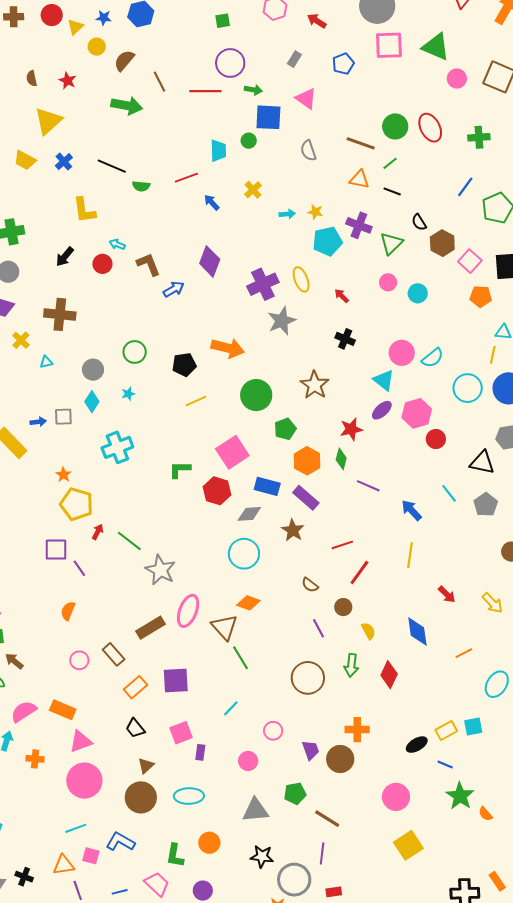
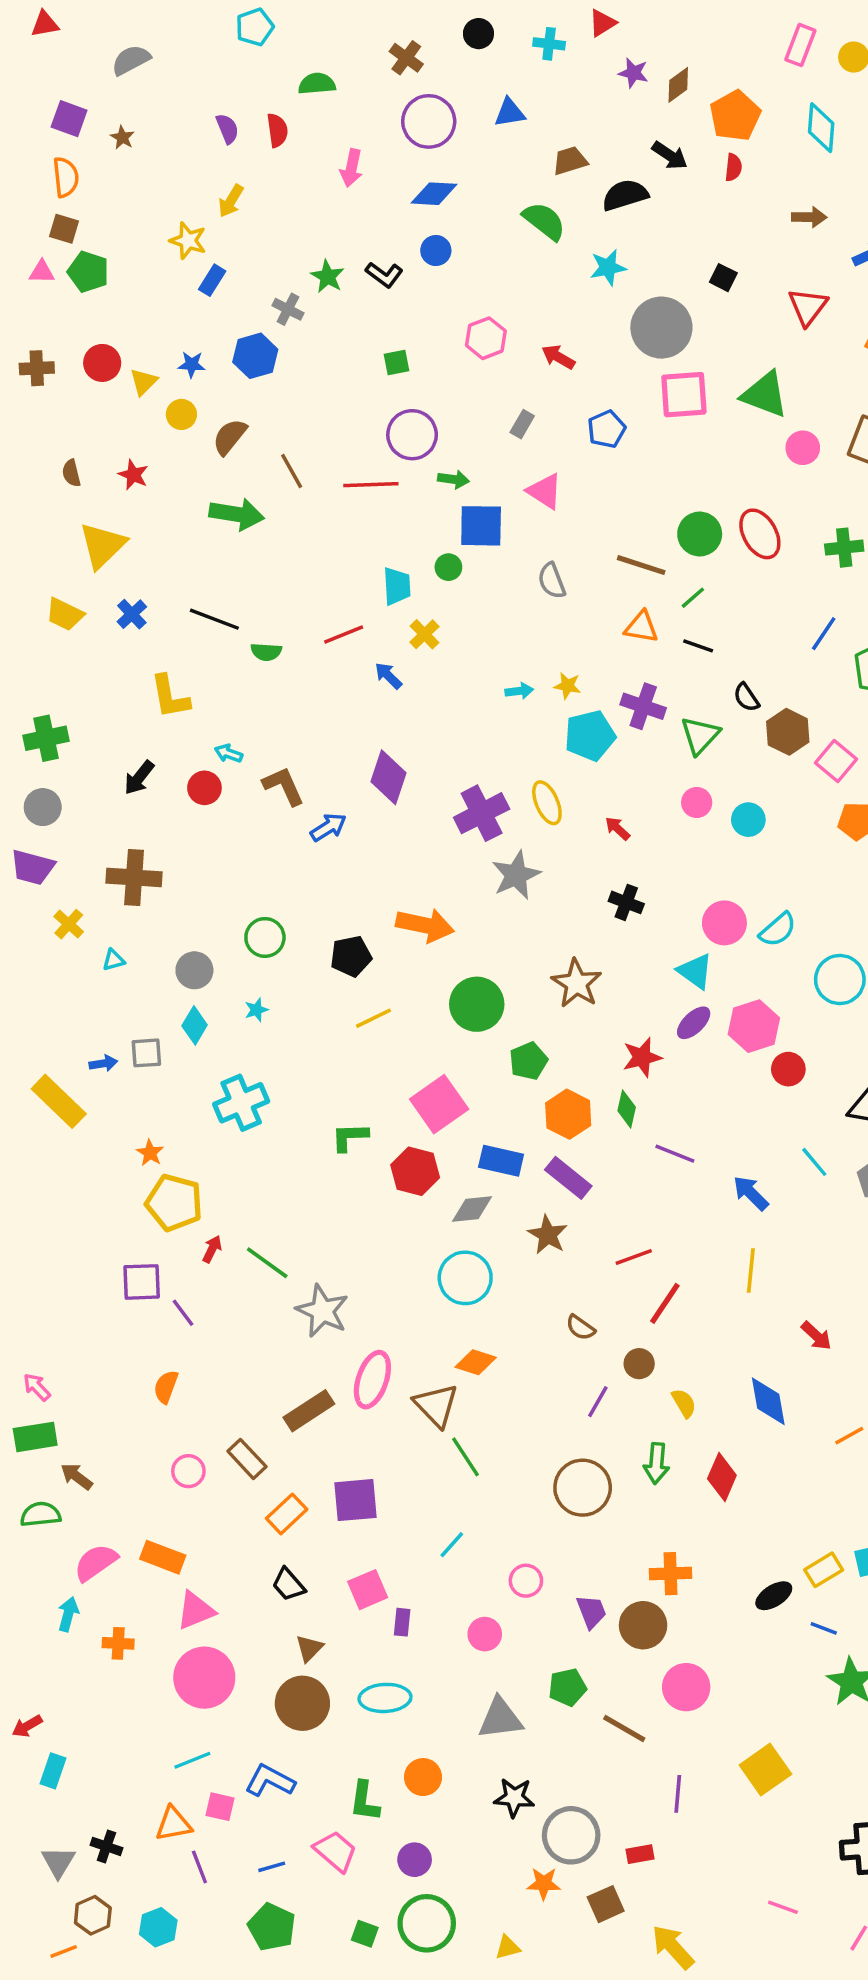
yellow cross: (253, 190) -> (424, 634), moved
purple line: (319, 628) -> (598, 1402), turned 60
pink circle: (396, 797) -> (686, 1687), moved
purple line: (322, 853) -> (678, 1794), moved

